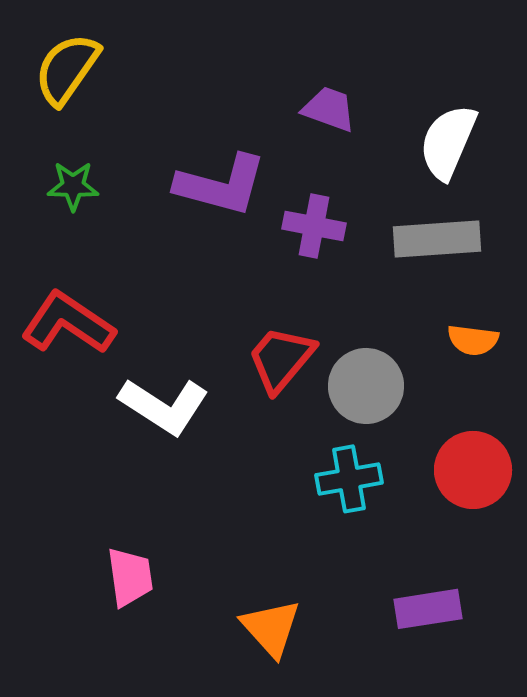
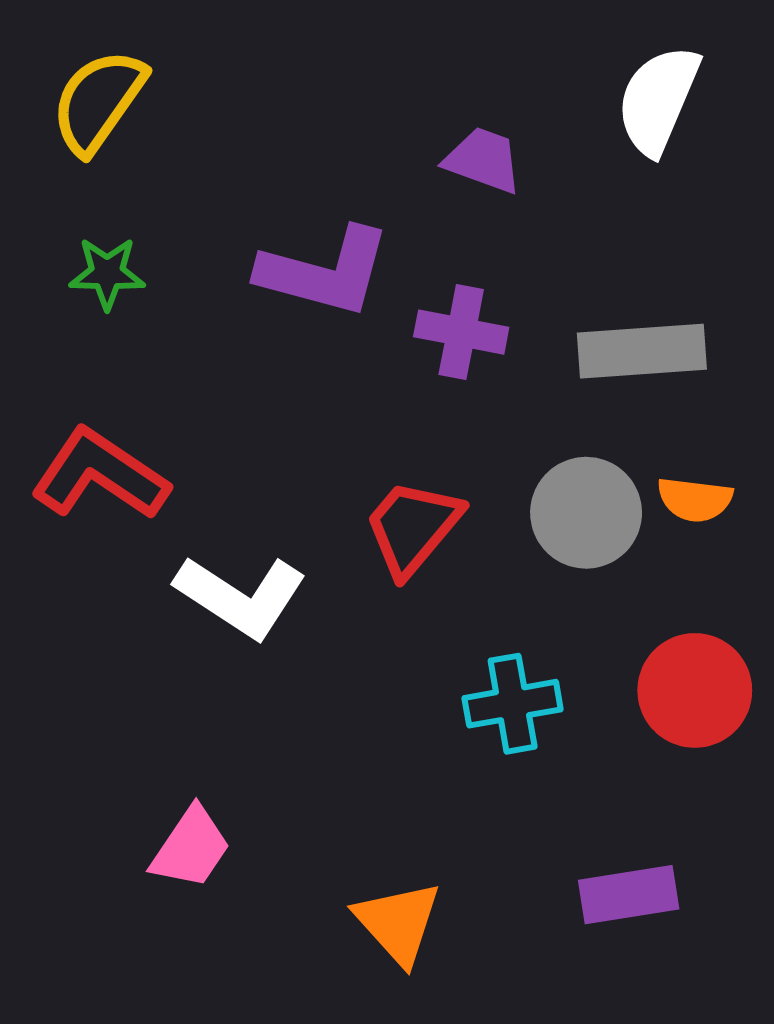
white semicircle: (448, 142) -> (658, 100), moved
gray circle: (366, 386) -> (586, 513), moved
pink trapezoid: (130, 577) -> (191, 848), turned 42

